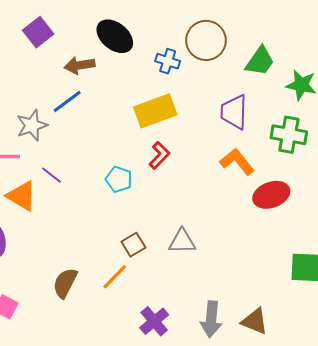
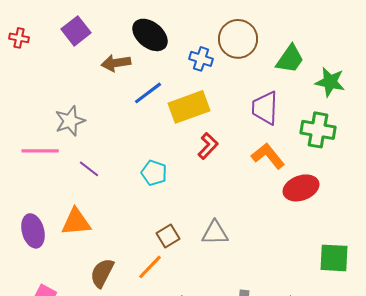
blue line: (67, 102) -> (148, 93), moved
red L-shape: (159, 155) -> (208, 146), moved
orange triangle: (22, 196) -> (76, 222), moved, turned -36

